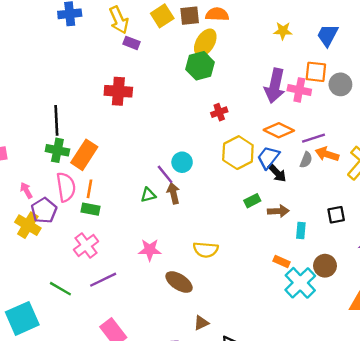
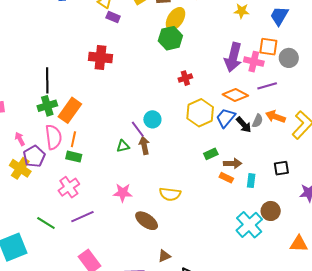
purple line: (314, 138) -> (267, 86), moved
green cross: (57, 150) -> (47, 106), turned -30
black arrow: (277, 173) -> (244, 125), moved
orange rectangle: (282, 261) -> (226, 178), moved

